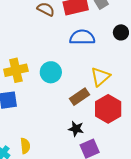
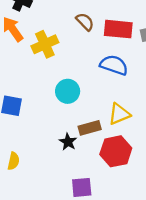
yellow cross: (16, 70) -> (45, 44), moved, turned -30
black star: (76, 129) -> (68, 142), moved

